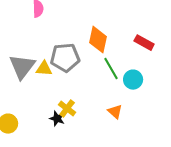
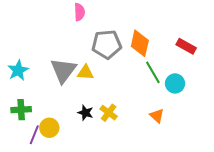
gray pentagon: (65, 58) -> (107, 44), moved
black star: (57, 119) -> (86, 113), moved

